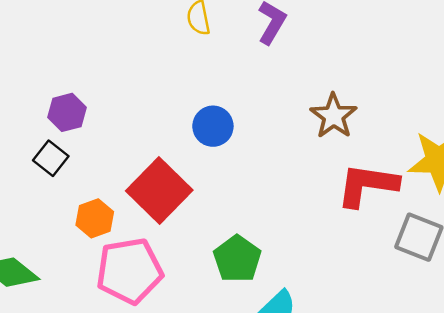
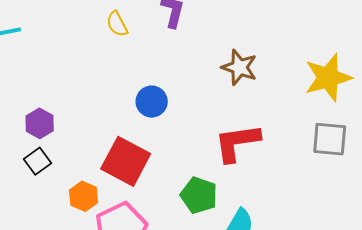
black square: (51, 158) -> (38, 161), turned 32
red L-shape: (367, 185) -> (237, 143), moved

